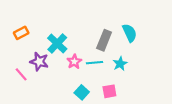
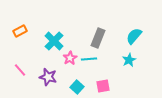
cyan semicircle: (130, 33) -> (134, 36), moved, turned -114
purple star: (39, 62) -> (48, 77), moved
cyan star: (120, 64) -> (129, 60), moved

